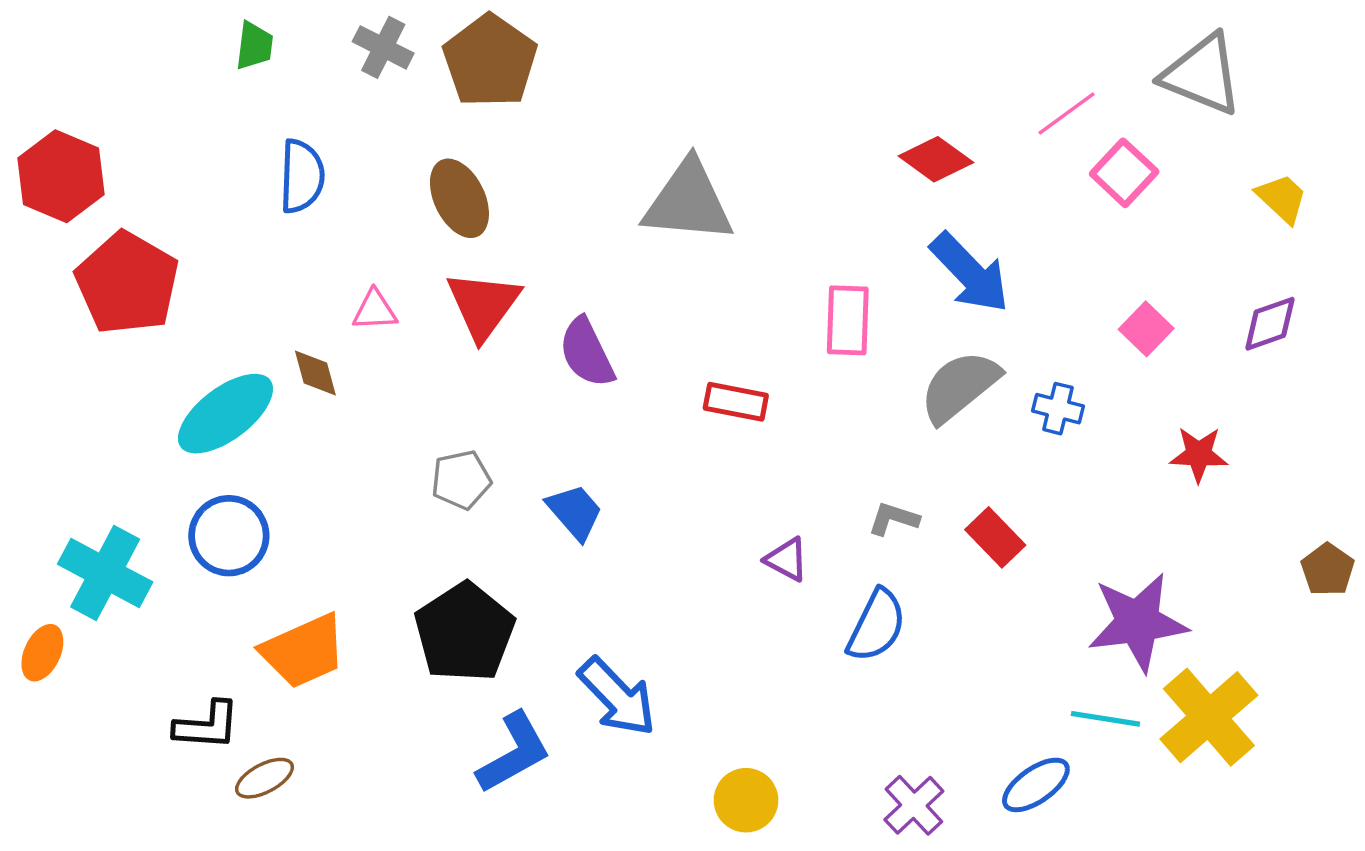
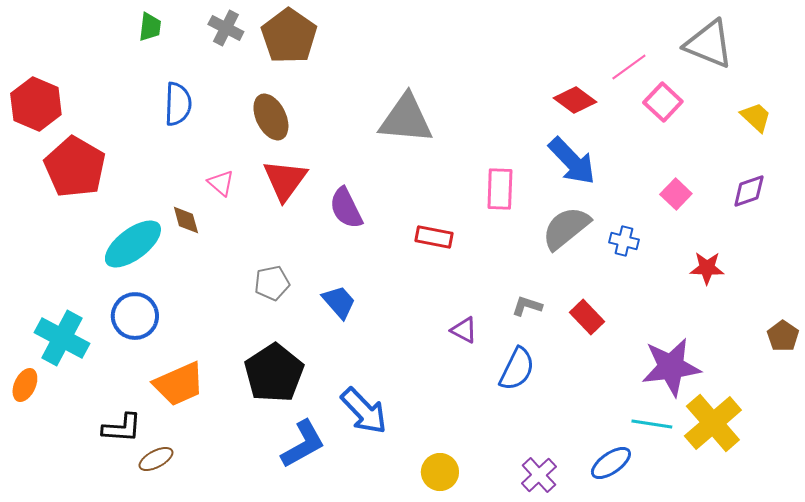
red diamond: (936, 159) -> (575, 100), moved
pink triangle: (375, 310) -> (221, 183), turned 44

